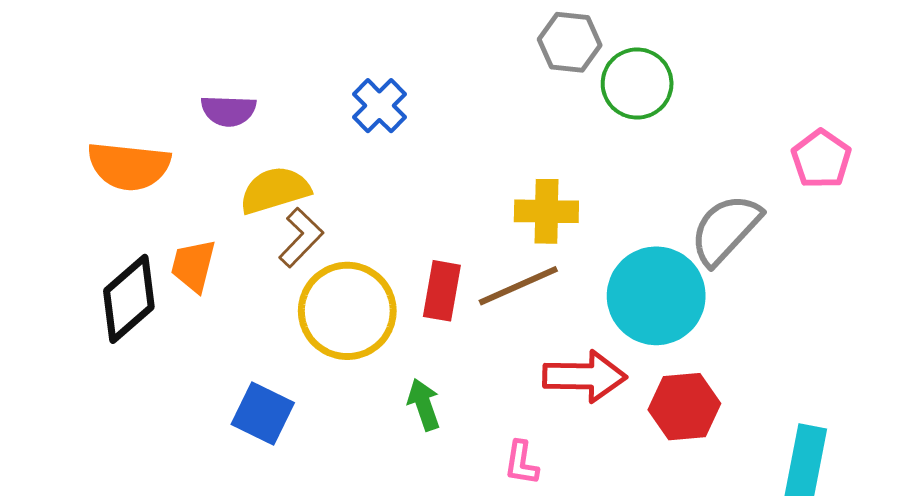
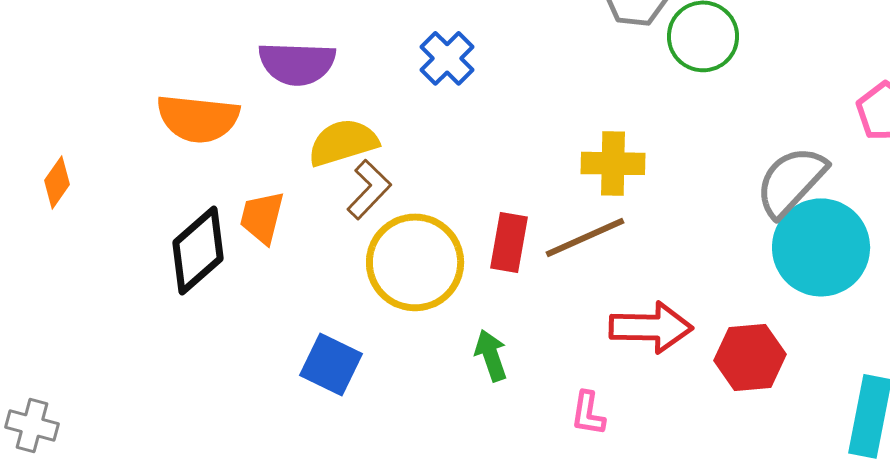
purple semicircle: (229, 111) -> (297, 63), size x1.4
cyan circle: (656, 296) -> (821, 247), moved

